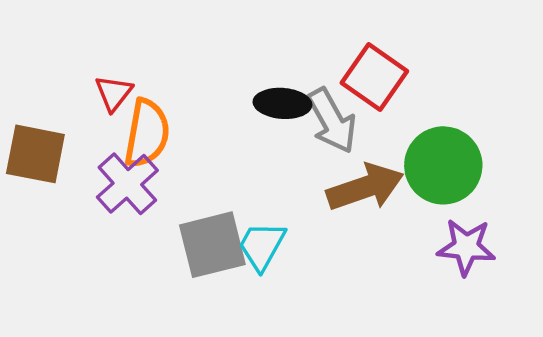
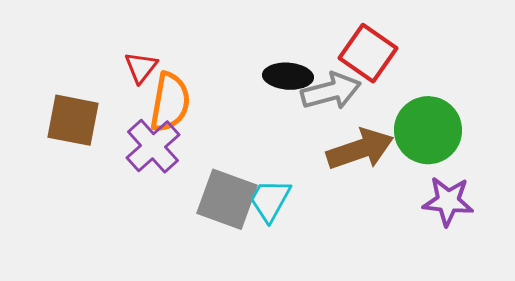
gray arrow: (332, 121) -> (331, 91), turned -76
gray square: (212, 245) -> (227, 199), turned 34

